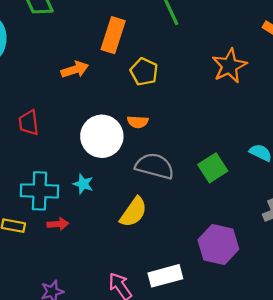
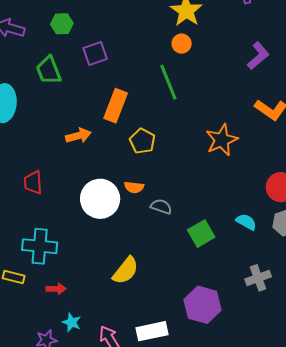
gray semicircle: (155, 166) -> (161, 207), moved, size x0.6
cyan star: (83, 184) -> (72, 322), moved
red arrow: (58, 224) -> (56, 289), moved

